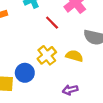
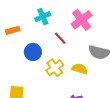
blue circle: (25, 73) -> (33, 52), moved

